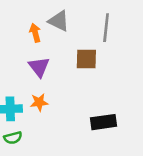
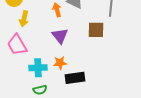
black rectangle: (103, 122) -> (75, 78), moved

